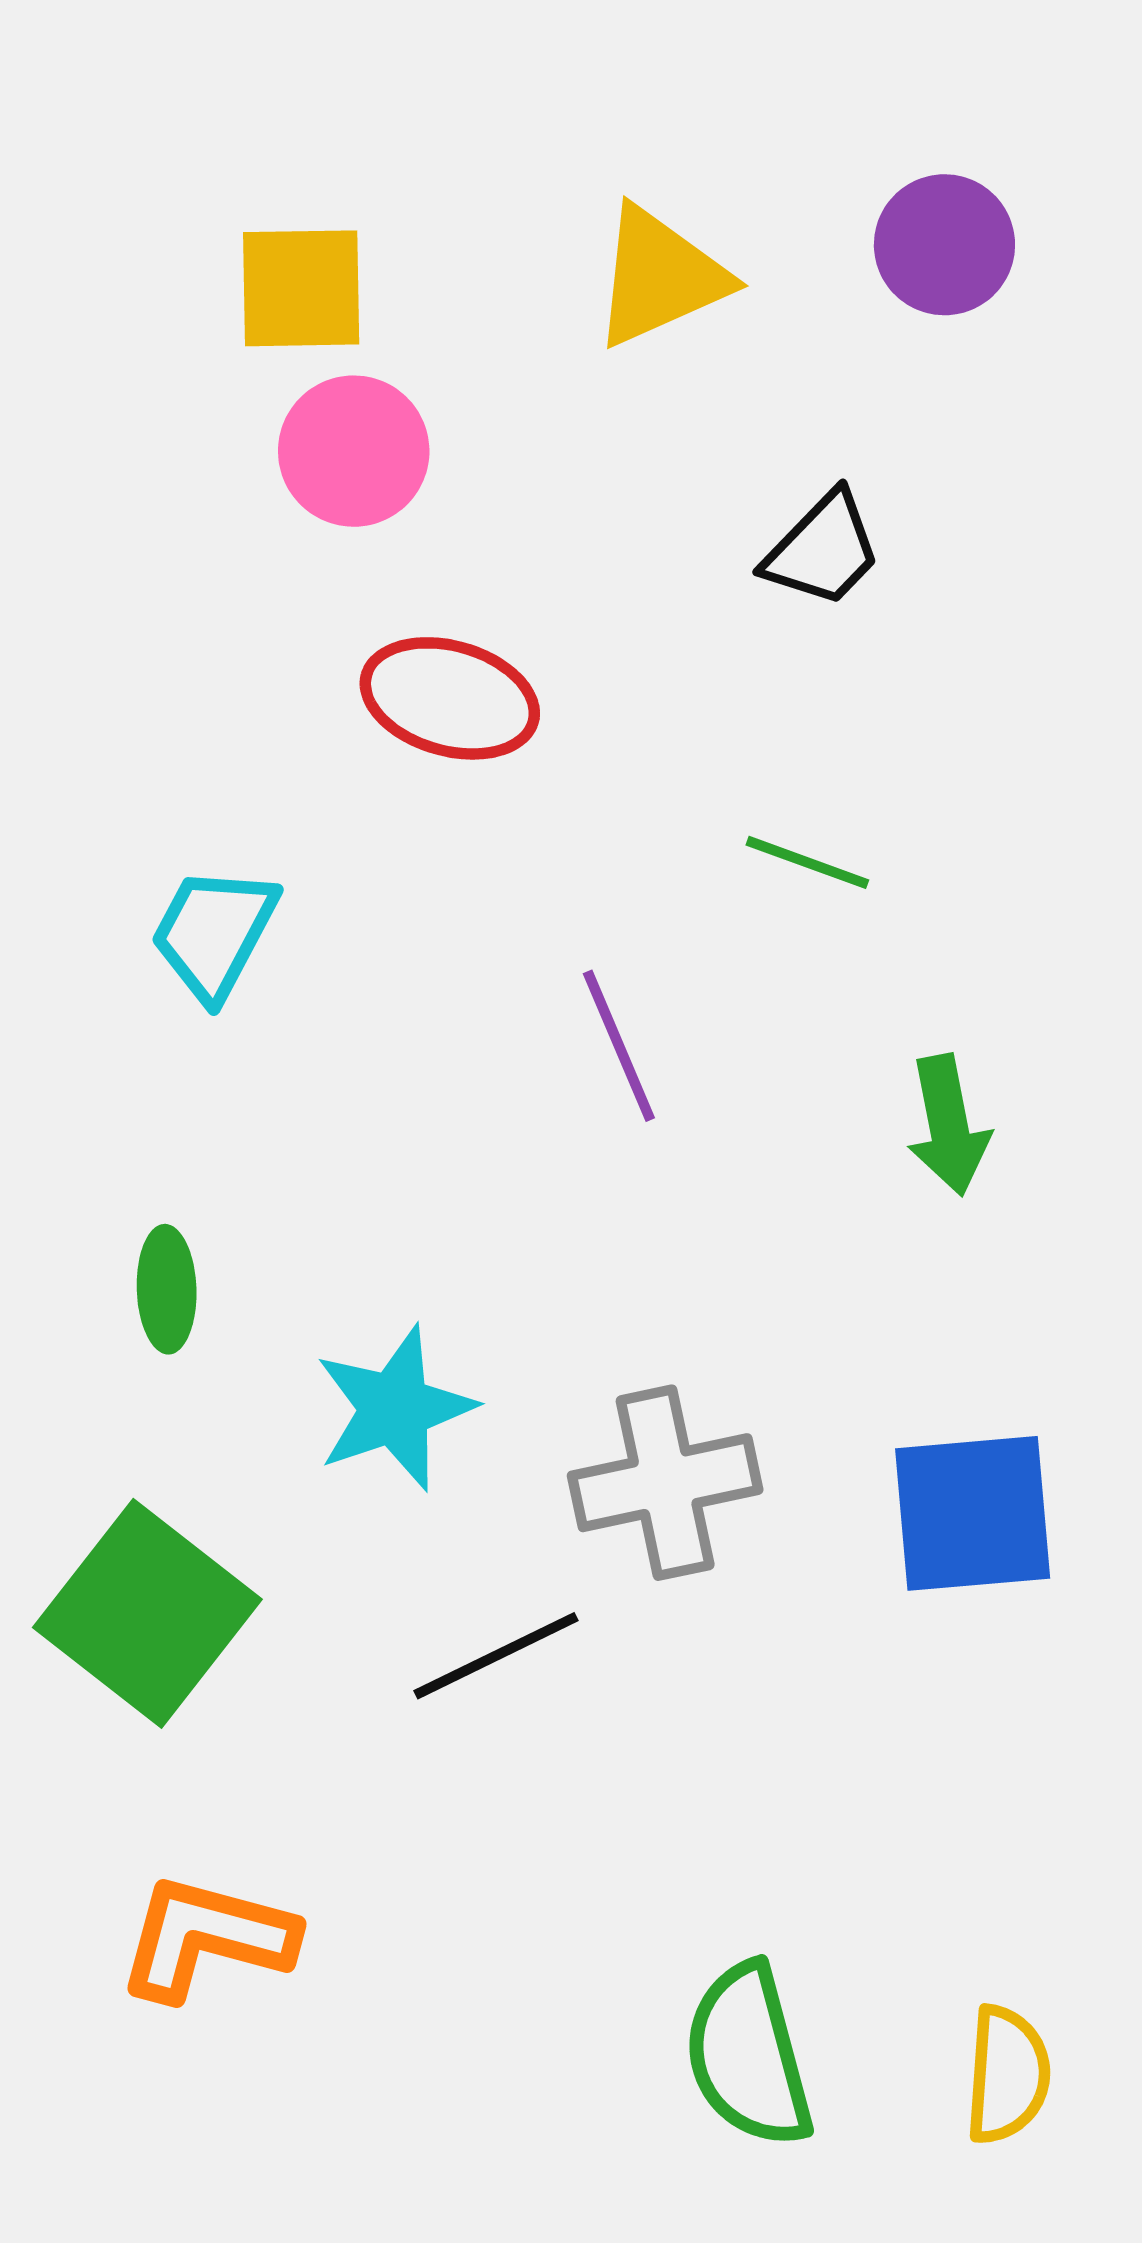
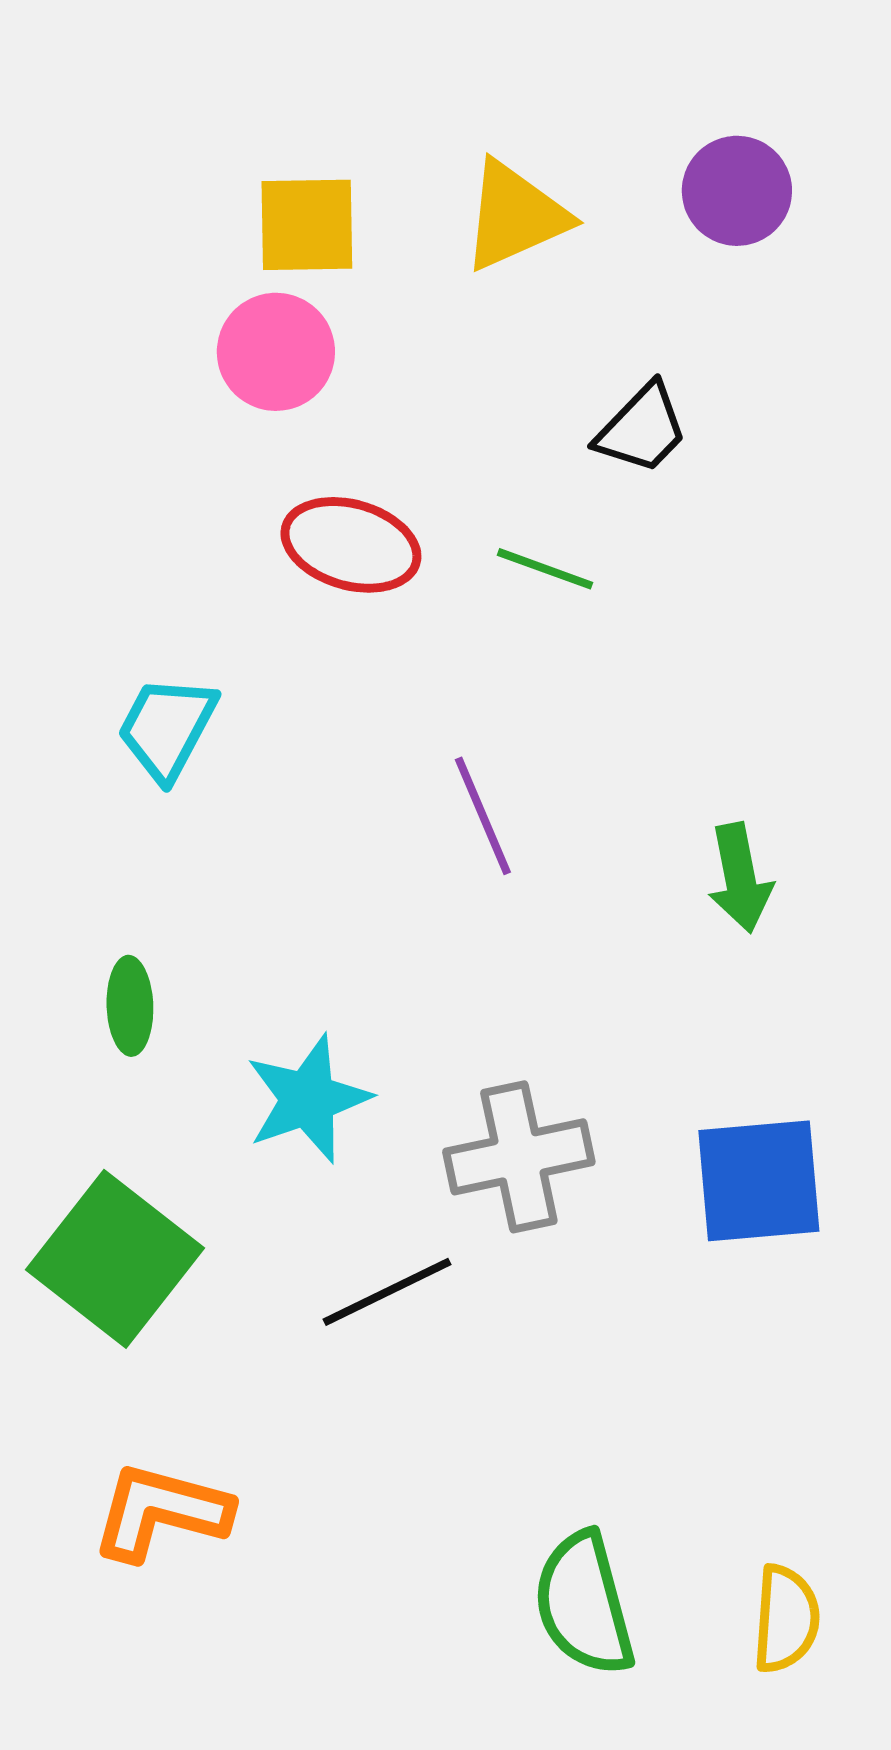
yellow square: (301, 288) -> (307, 225), moved
green line: (807, 862) -> (545, 569), moved

